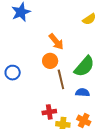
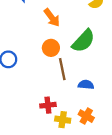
orange arrow: (56, 42) -> (52, 18), moved
green semicircle: (84, 66) -> (83, 41), moved

